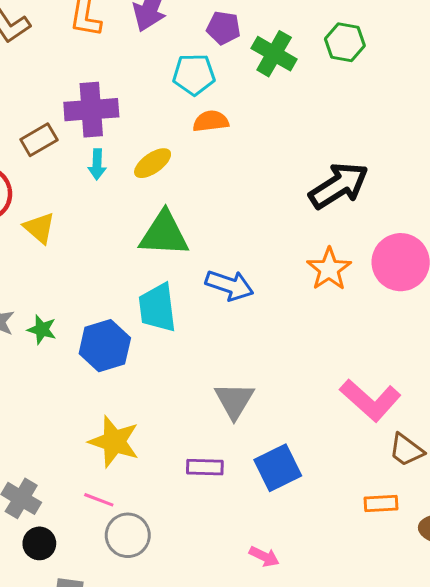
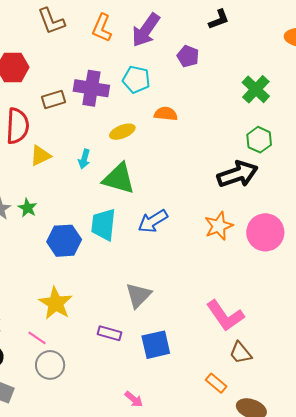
green hexagon: (345, 42) -> (259, 140), moved
green cross: (274, 54) -> (256, 89), moved
cyan pentagon: (194, 74) -> (136, 80), moved
cyan arrow: (97, 164) -> (84, 159), moved
yellow triangle: (39, 228) -> (40, 156), turned 40
blue arrow: (230, 285) -> (153, 221), turned 116
green star: (42, 330) -> (27, 208), moved
orange rectangle: (381, 504) -> (216, 383), turned 30

